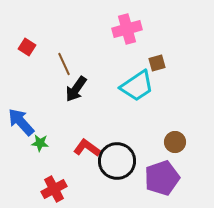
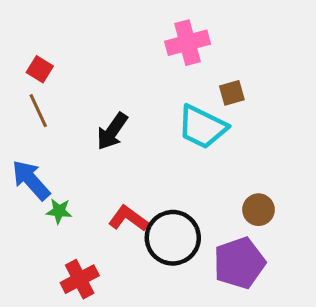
brown line: (64, 64) -> (38, 111), moved
cyan trapezoid: (137, 86) -> (202, 127), turned 60

